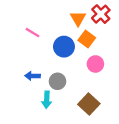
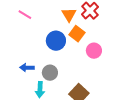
pink line: (33, 33) -> (25, 15), moved
pink circle: (95, 64) -> (94, 51), moved

